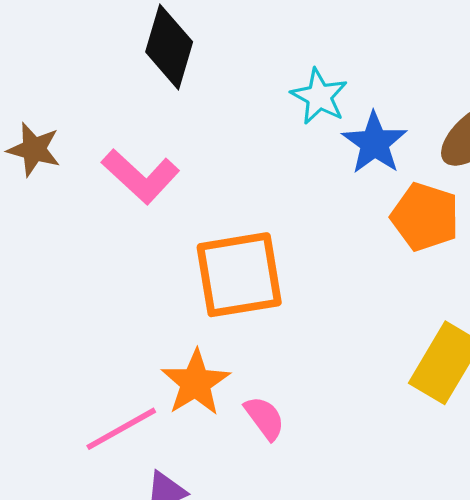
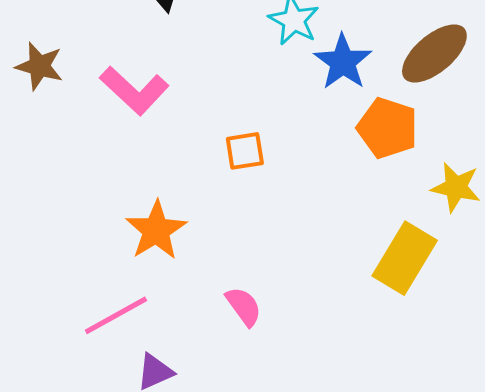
orange square: (239, 275) -> (245, 151), moved, size x0.5
orange star: (195, 383) -> (156, 230), moved

